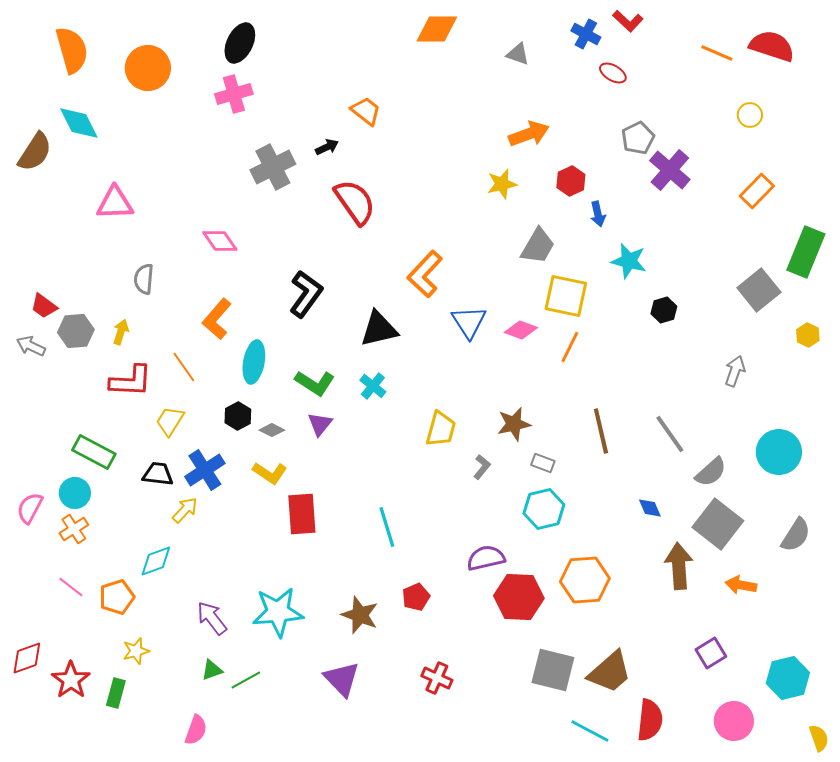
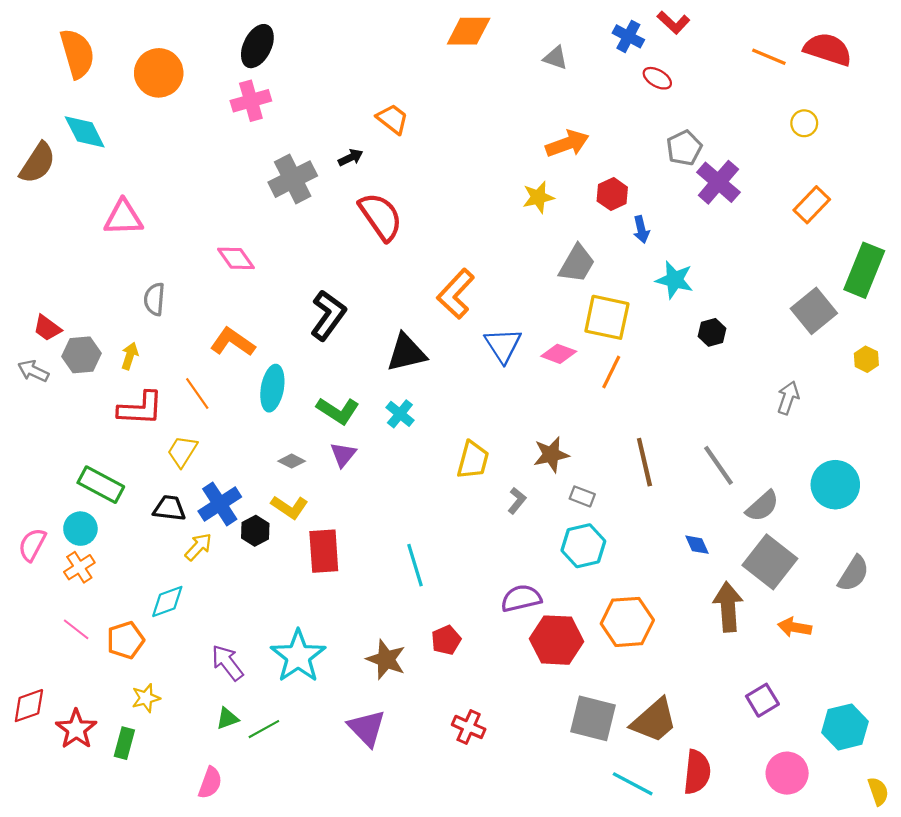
orange L-shape: (217, 319) -> (233, 342), turned 84
black hexagon: (238, 416) -> (255, 531), moved
cyan star: (278, 612) -> (298, 656), turned -30

